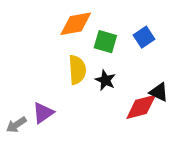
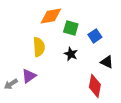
blue square: (144, 37) -> (95, 36), moved
yellow semicircle: (77, 70) -> (39, 47), moved
red diamond: (141, 107) -> (95, 86), moved, turned -65

